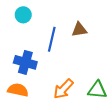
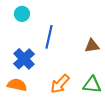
brown triangle: (79, 30) -> (92, 46), moved
blue cross: (25, 62) -> (24, 59), turned 30

